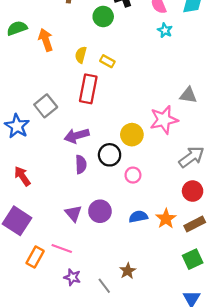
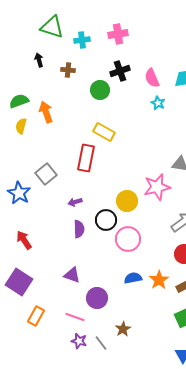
yellow semicircle: (81, 55) -> (21, 126), moved
yellow rectangle: (107, 61) -> (104, 132), size x1.5
purple arrow: (77, 136) -> (75, 202), size x0.6
pink circle: (133, 175) -> (128, 239), size x1.6
purple circle: (100, 211) -> (97, 298), moved
purple triangle: (73, 213) -> (72, 275), turned -30
pink line: (62, 248) -> (75, 317), moved
purple star: (72, 277) -> (79, 341), moved

